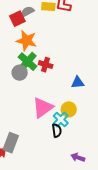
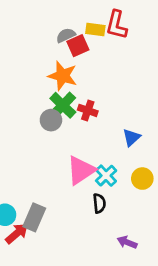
red square: (17, 19) -> (78, 46), moved
blue triangle: (78, 82) -> (131, 137), turned -40
yellow circle: (69, 109) -> (142, 179), moved
cyan cross: (61, 119) -> (106, 176), moved

